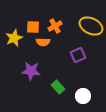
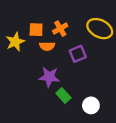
purple square: (78, 55) -> (78, 54), moved
purple star: (31, 71) -> (49, 77), moved

